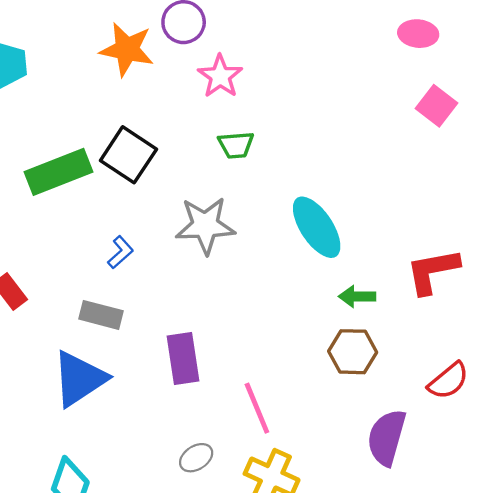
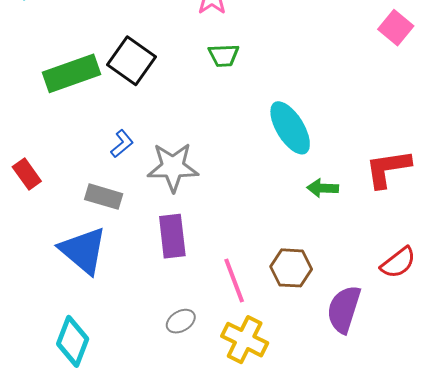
gray star: (205, 225) -> (173, 167), moved
brown hexagon: (353, 352) -> (291, 268), moved
blue triangle: (79, 379) -> (83, 250), turned -48

